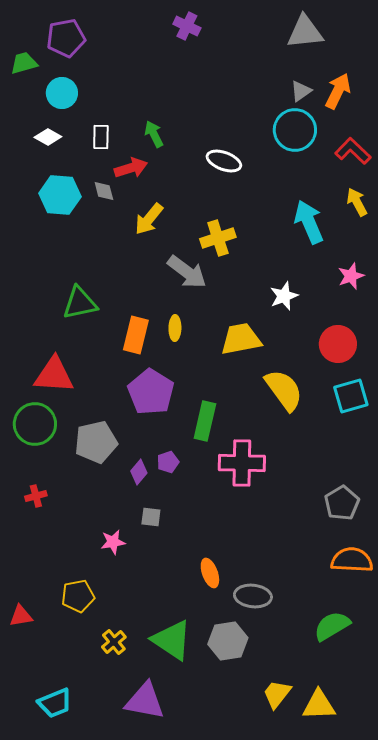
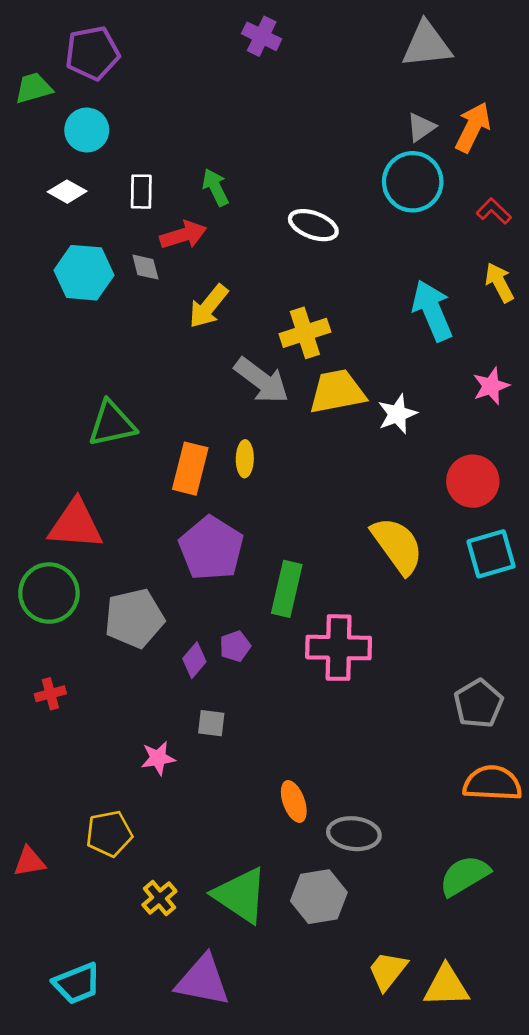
red L-shape: (353, 151) -> (494, 211), size x0.7
yellow trapezoid: (241, 339) -> (337, 392), moved

